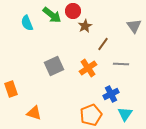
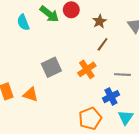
brown star: (85, 26) -> (99, 21), moved
gray line: (121, 64) -> (122, 75), moved
orange triangle: (34, 113) -> (31, 94), moved

